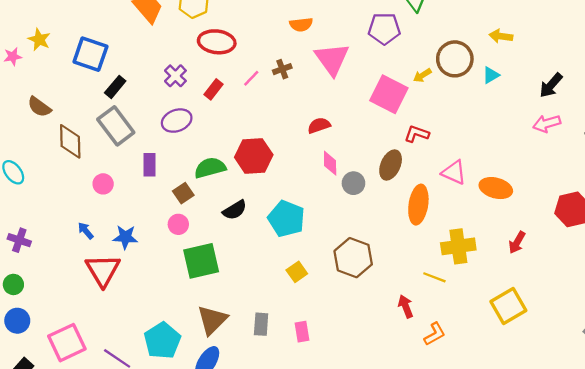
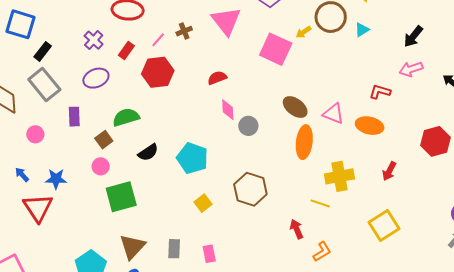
red L-shape: (417, 134) -> (380, 92), moved
red hexagon: (254, 156) -> (158, 72), moved
brown ellipse: (391, 165) -> (295, 107), moved, turned -75

